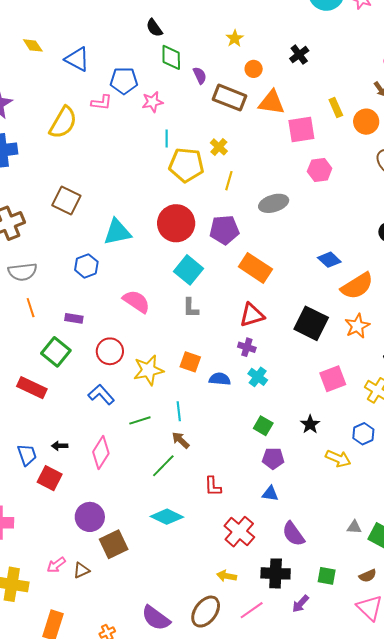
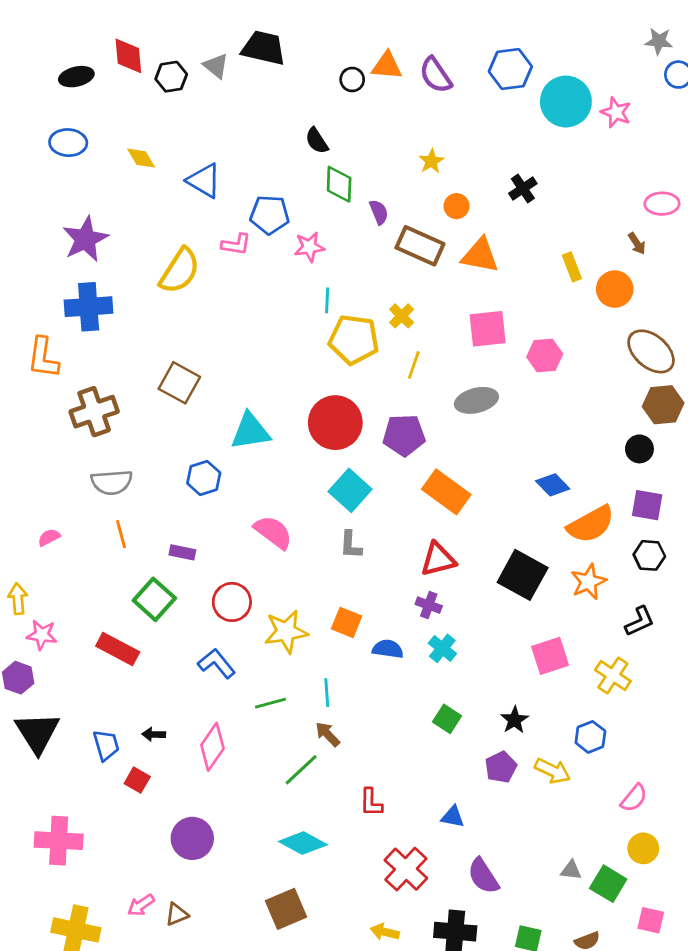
pink square: (301, 130) -> (488, 329), moved
purple pentagon: (273, 458) -> (501, 767), moved, turned -30
red square: (50, 478) -> (137, 780), size x0.7
brown square: (114, 544) -> (286, 909), moved

